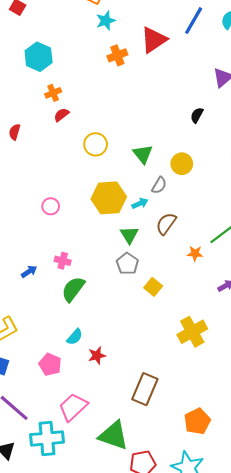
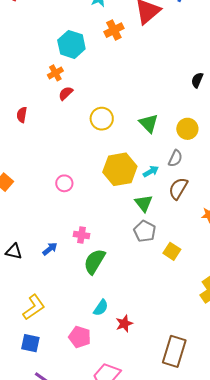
cyan hexagon: (39, 57) -> (71, 44), moved
gray semicircle: (159, 185) -> (175, 158), moved

